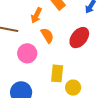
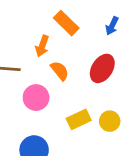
yellow rectangle: (57, 73) -> (79, 119), turned 66
yellow circle: (73, 88) -> (110, 121), moved

